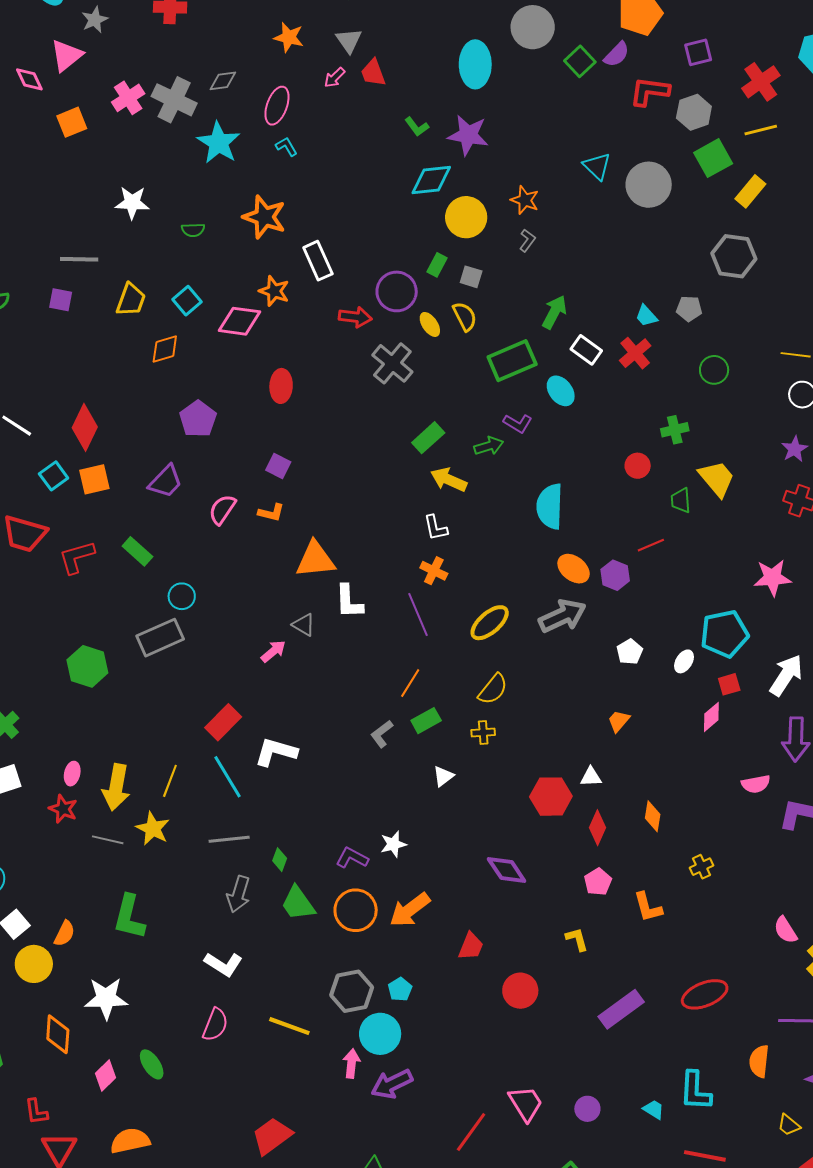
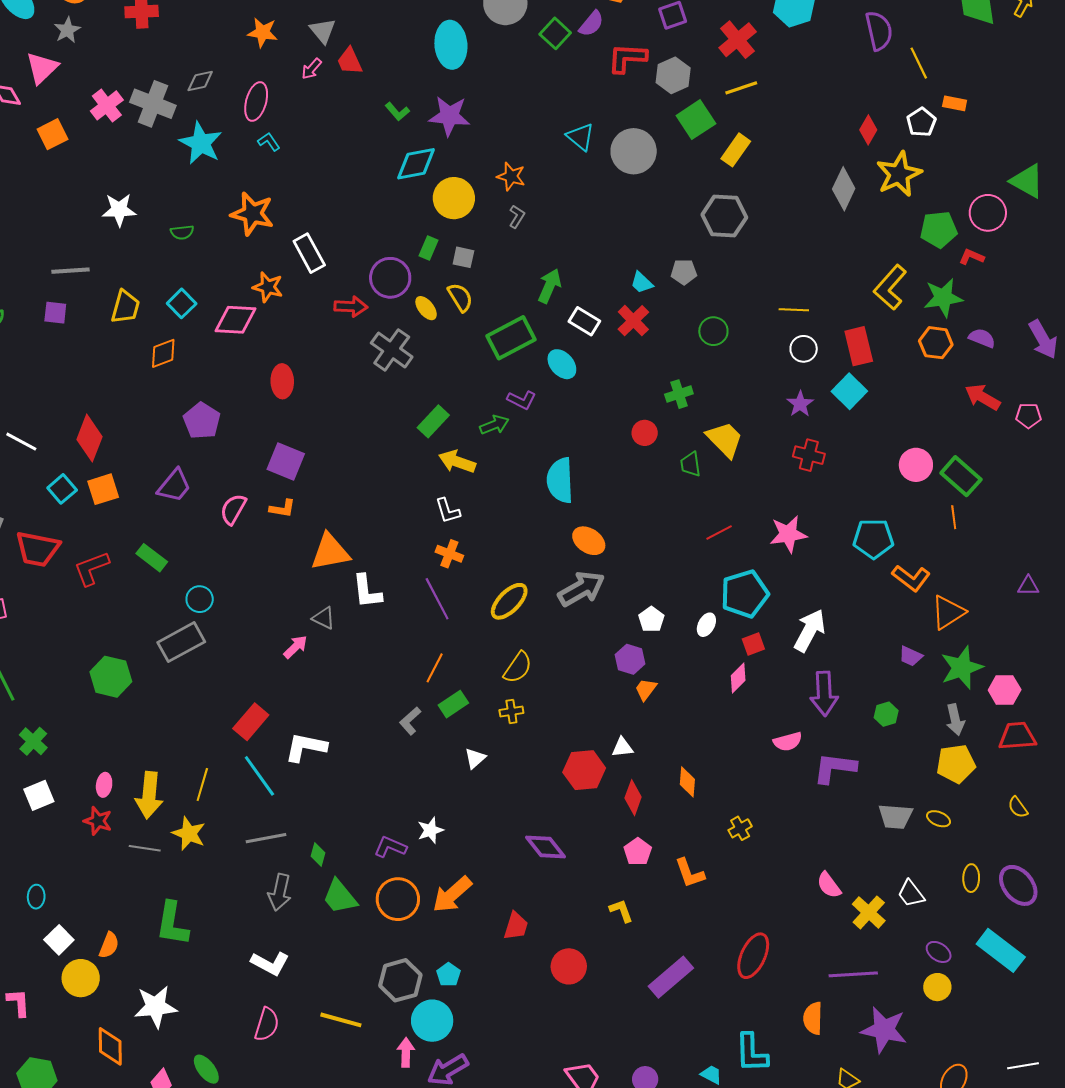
purple square: (278, 466) -> (286, 461), size x1.5
red line: (651, 545) -> (719, 533), moved
purple hexagon: (615, 575) -> (630, 659), moved
red ellipse: (705, 994) -> (753, 956), turned -39

